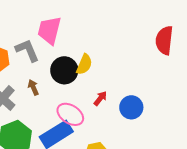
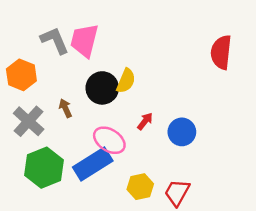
gray L-shape: (27, 50) -> (55, 40), moved

